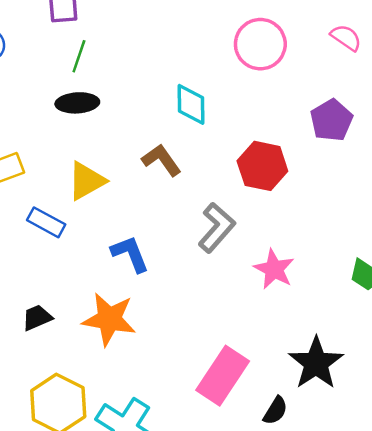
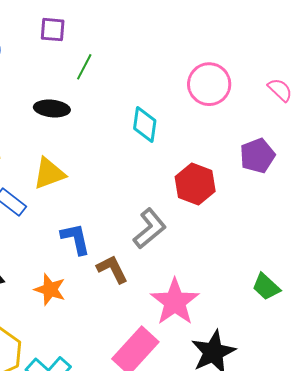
green line: (79, 56) -> (84, 67), moved
brown L-shape: (161, 160) -> (112, 269), moved
pink star: (274, 269) -> (175, 302), moved, size x1.4
orange star: (109, 319) -> (50, 289), size x0.7

